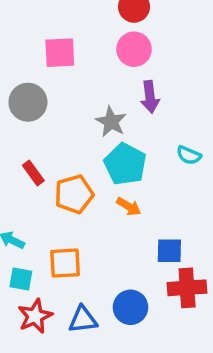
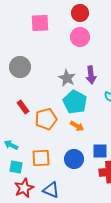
pink square: (60, 53) -> (40, 23), moved
purple arrow: (150, 97) -> (91, 75), moved
blue circle: (130, 307) -> (74, 159), moved
blue triangle: (83, 320) -> (51, 190), turned 30

